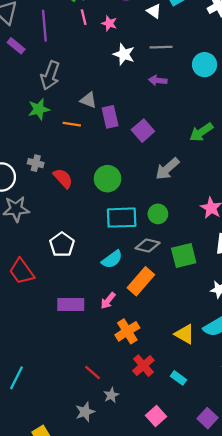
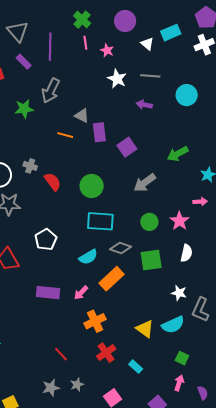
green star: (39, 109) -> (24, 109), moved
green circle: (158, 214) -> (149, 222), moved
gray star: (111, 395) -> (77, 385), moved

